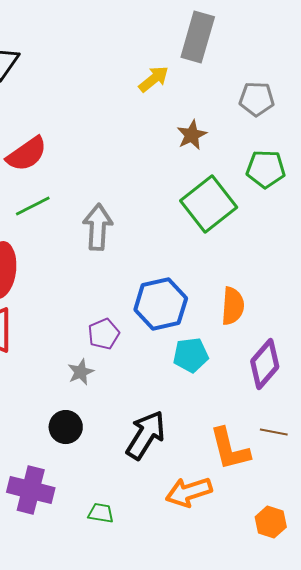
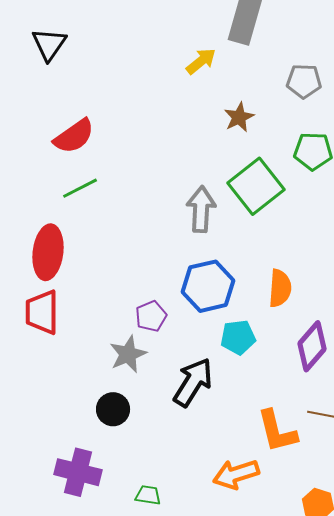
gray arrow: (98, 227) -> (201, 209), moved
gray star: (81, 372) -> (128, 354), size x1.4
black arrow: (146, 435) -> (193, 382), moved

